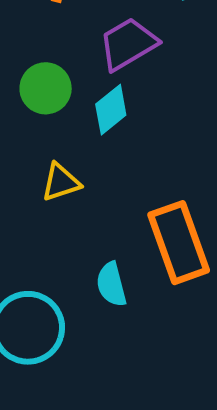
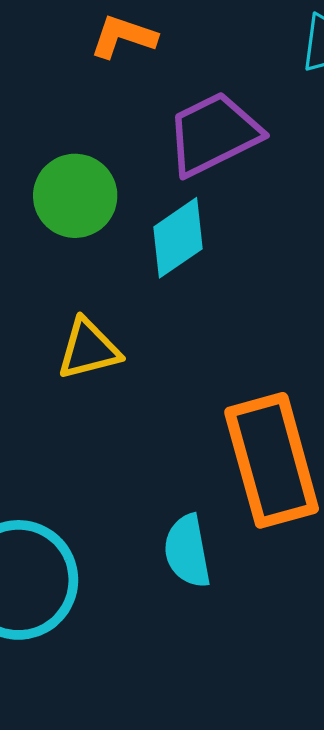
cyan semicircle: (111, 284) -> (187, 551), moved

